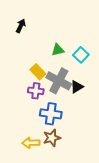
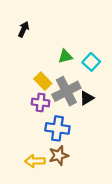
gray cross: (59, 81) -> (66, 91), turned 35

